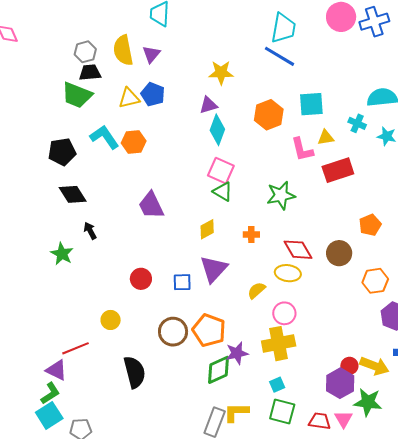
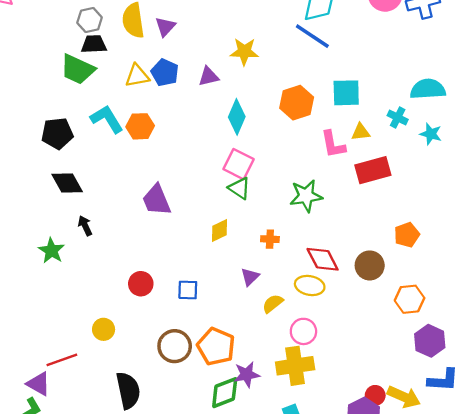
purple triangle: (208, 105) -> (208, 76), moved
purple triangle: (214, 269) -> (250, 277), moved, size x0.6

